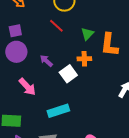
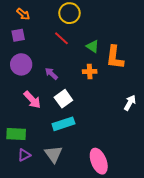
purple square: (15, 31) -> (18, 35), moved
green triangle: (87, 34) -> (93, 46), turned -40
white square: (68, 74) -> (63, 99), moved

